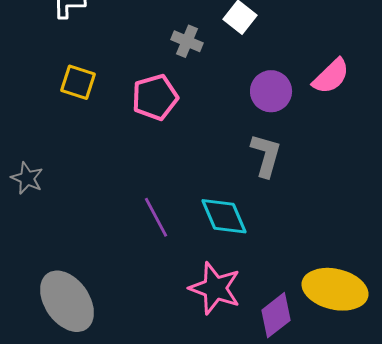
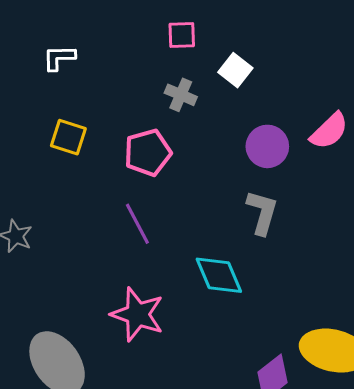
purple line: (156, 217) -> (137, 224), moved
pink star: (215, 288) -> (137, 314), moved

